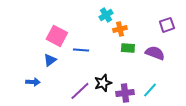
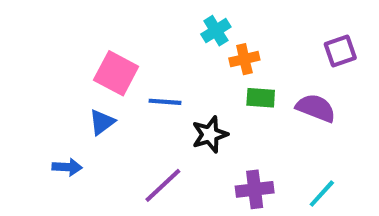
black star: (103, 83) -> (210, 134), moved
cyan line: (150, 90) -> (322, 194), moved

